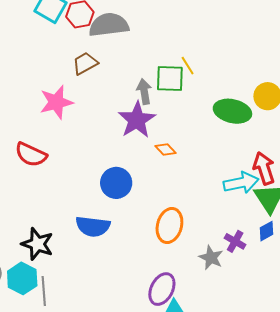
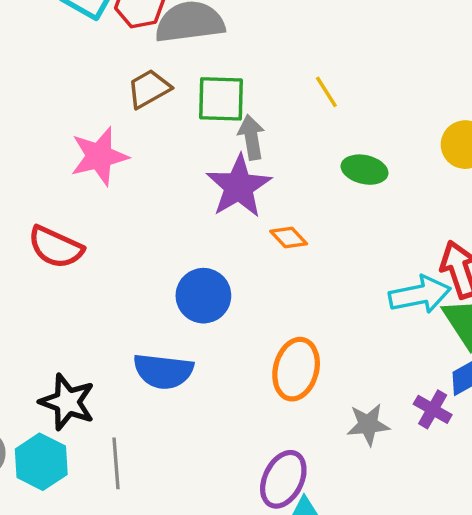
green square: (170, 79) -> (221, 99), moved
green ellipse: (232, 111) -> (365, 170), moved, size x0.7
purple cross: (235, 241) -> (433, 409), moved
gray star: (211, 258) -> (368, 425), turned -30
gray line: (44, 291) -> (116, 463), moved

